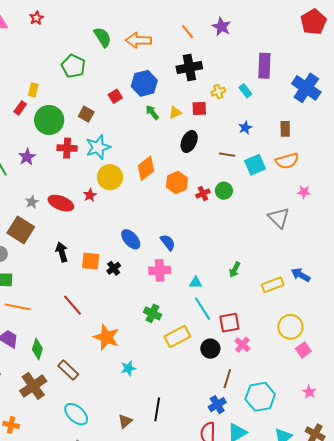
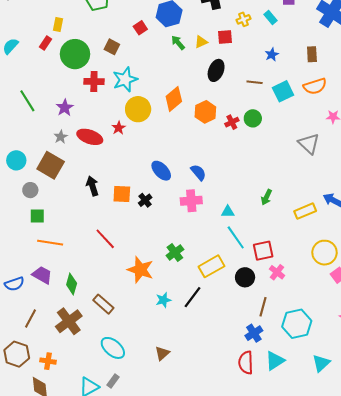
purple star: (27, 157) -> (65, 108), moved
green cross: (152, 313) -> (175, 253), moved, turned 30
black line: (157, 409) -> (192, 297), moved, turned 30

